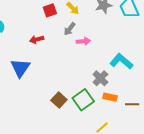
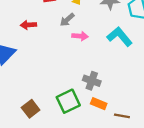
cyan L-shape: (121, 61) -> (120, 37), moved
gray cross: (100, 78) -> (92, 81), turned -35
brown square: (59, 100) -> (31, 109), moved

